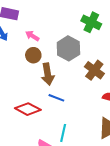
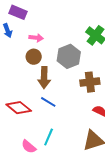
pink arrow: (32, 36) -> (36, 38), turned 144
brown cross: (94, 70) -> (90, 82), turned 36

